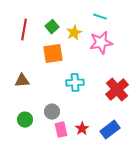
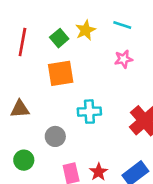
yellow star: (74, 33) -> (85, 30), moved
pink star: (101, 43) -> (124, 59), size x0.6
gray circle: (52, 112) -> (55, 136), moved

